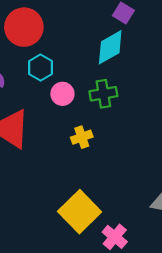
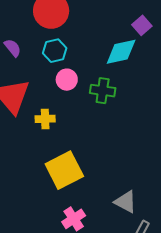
yellow cross: (82, 137) -> (45, 119), moved
yellow square: (80, 212) -> (64, 170), moved

